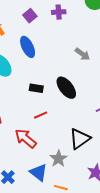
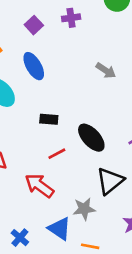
black ellipse: (66, 88) -> (91, 138), moved
gray star: (58, 159) -> (84, 209), turned 30

